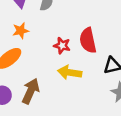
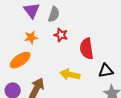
red star: (62, 46) -> (61, 35), moved

